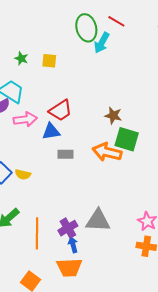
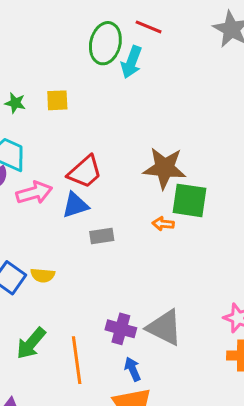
green ellipse: (86, 28) -> (105, 43), turned 36
brown star: (113, 116) -> (165, 168), size x1.6
orange arrow: (107, 152) -> (163, 224), size x0.5
gray triangle: (98, 220) -> (164, 328), turned 32
purple cross: (68, 228) -> (121, 329), moved, turned -36

